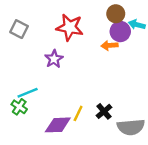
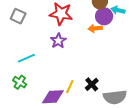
purple star: (54, 59) -> (58, 41), moved
cyan line: (28, 93) -> (26, 58), moved

